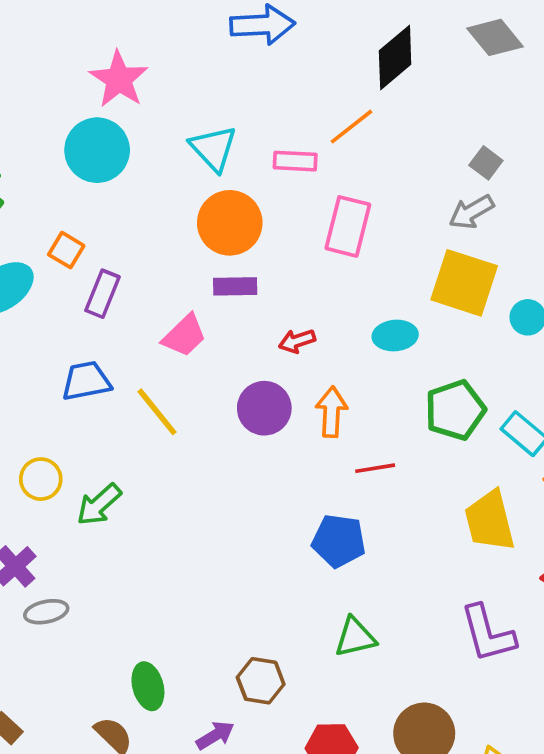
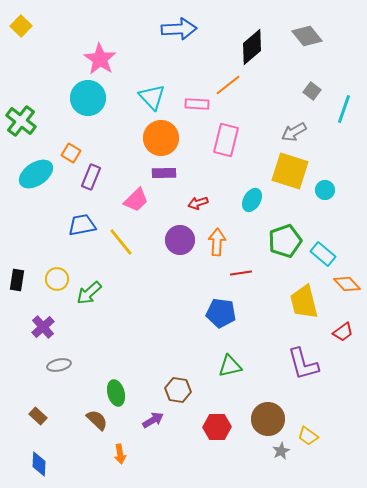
gray square: (486, 163) -> (312, 91), moved
cyan ellipse: (395, 336) -> (252, 200), turned -55
gray ellipse: (46, 612) -> (59, 365), moved

